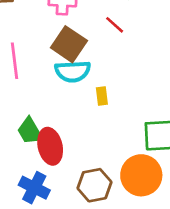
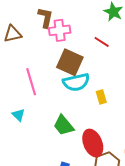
green trapezoid: (30, 131) -> (64, 125), moved
red ellipse: (50, 146) -> (93, 143), moved

